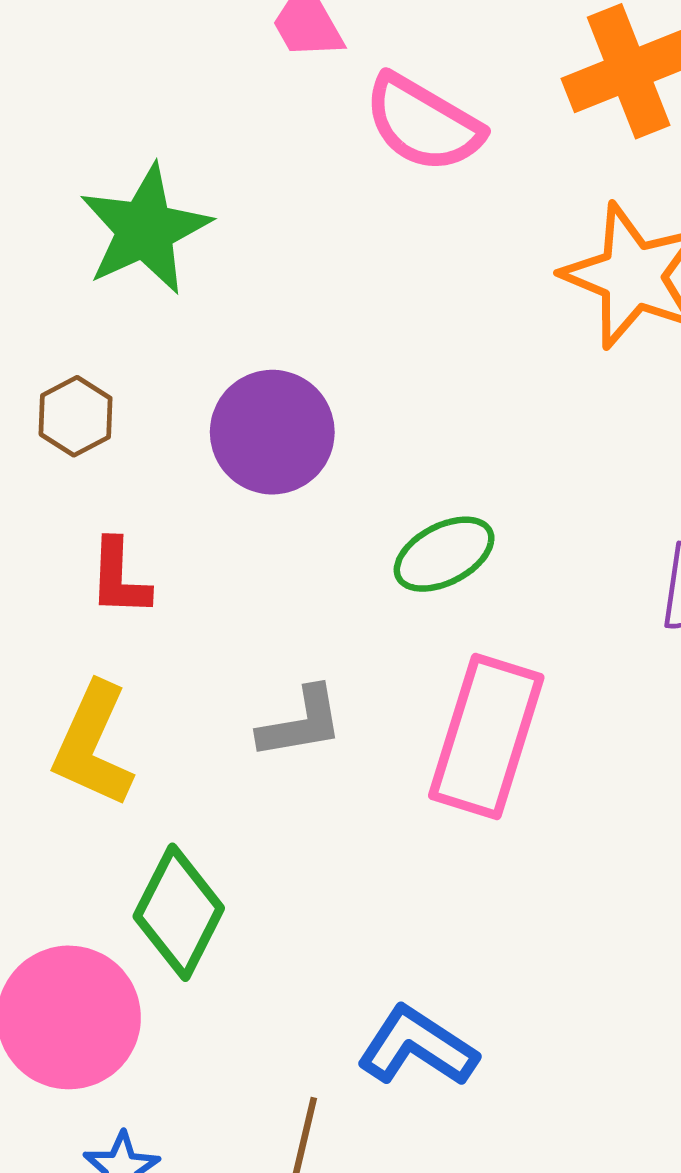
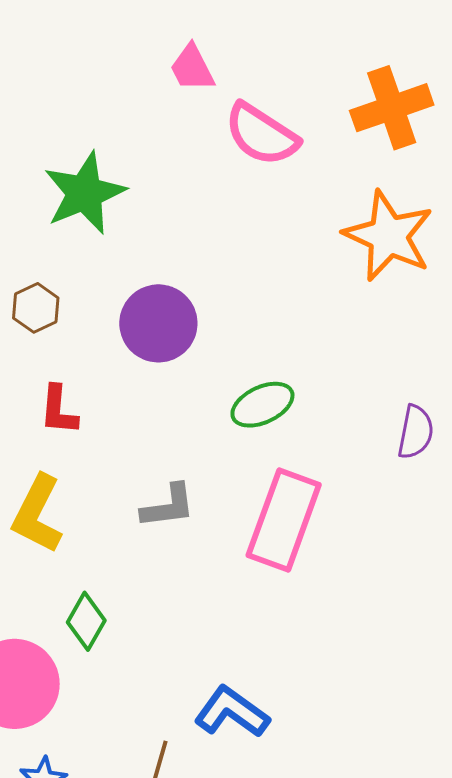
green diamond: (179, 912) -> (86, 621), size x0.7

